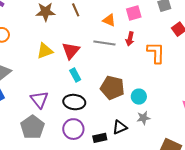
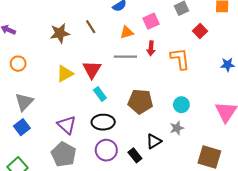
orange triangle: (109, 20) -> (127, 32), turned -32
cyan circle: (139, 97) -> (181, 105), moved
black rectangle: (100, 138) -> (135, 155), turned 72

